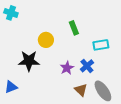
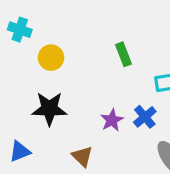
yellow circle: (46, 40) -> (51, 58), moved
brown triangle: (81, 90) -> (82, 156), moved

